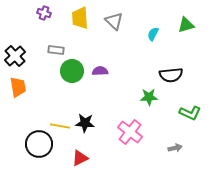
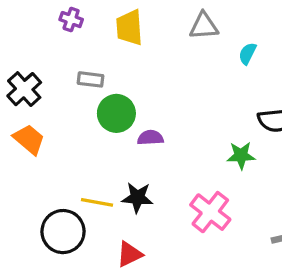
gray triangle: (114, 21) -> (204, 26), moved, turned -48
purple semicircle: (100, 71) -> (150, 138), moved
orange trapezoid: (18, 87) -> (29, 139), turned -40

